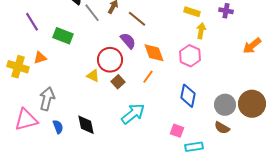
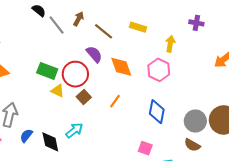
yellow rectangle: (192, 12) -> (138, 27), moved
green rectangle: (63, 36) -> (47, 71), moved
orange line: (148, 77) -> (115, 101), moved
cyan arrow: (133, 114) -> (74, 130), moved, size x0.7
blue semicircle: (58, 127) -> (26, 136), moved, turned -120

